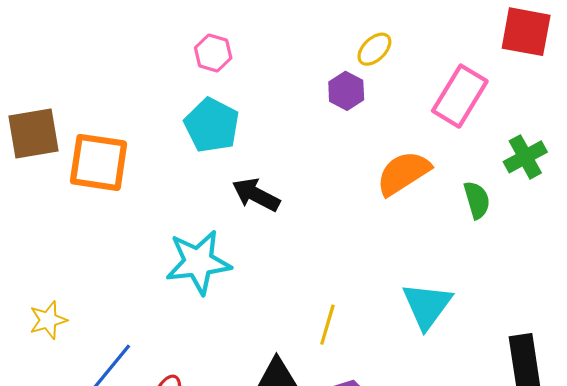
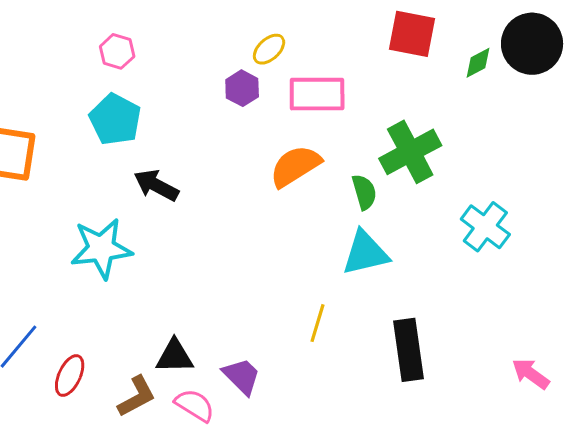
pink rectangle: (460, 96) -> (317, 94), moved, turned 58
green cross: (525, 157) -> (410, 152), size x1.5
cyan triangle: (427, 306) -> (365, 253), moved, turned 40
yellow line: (327, 325) -> (318, 323), moved

